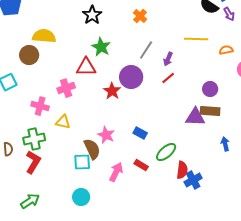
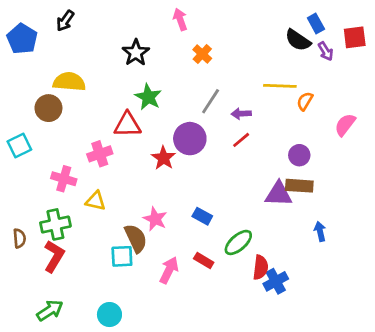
orange semicircle: (226, 50) -> (305, 101), moved, turned -48
purple arrow: (168, 59) -> (241, 114), turned 64
cyan circle: (81, 197) -> (109, 315), moved

